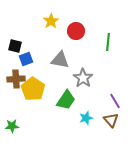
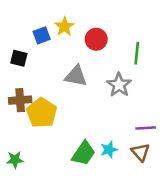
blue square: (26, 59) -> (42, 35), moved
gray star: (83, 78) -> (119, 85), moved
green trapezoid: (66, 100) -> (84, 153), moved
purple line: (115, 101) -> (146, 128), turned -63

